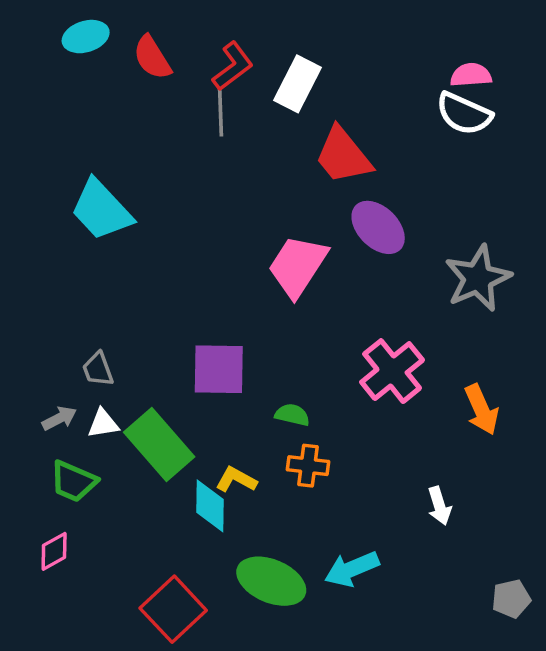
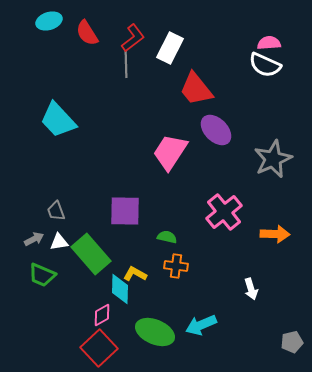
orange arrow: (481, 410) -> (275, 234), turned -64
pink diamond: (54, 551) -> (102, 315), moved

